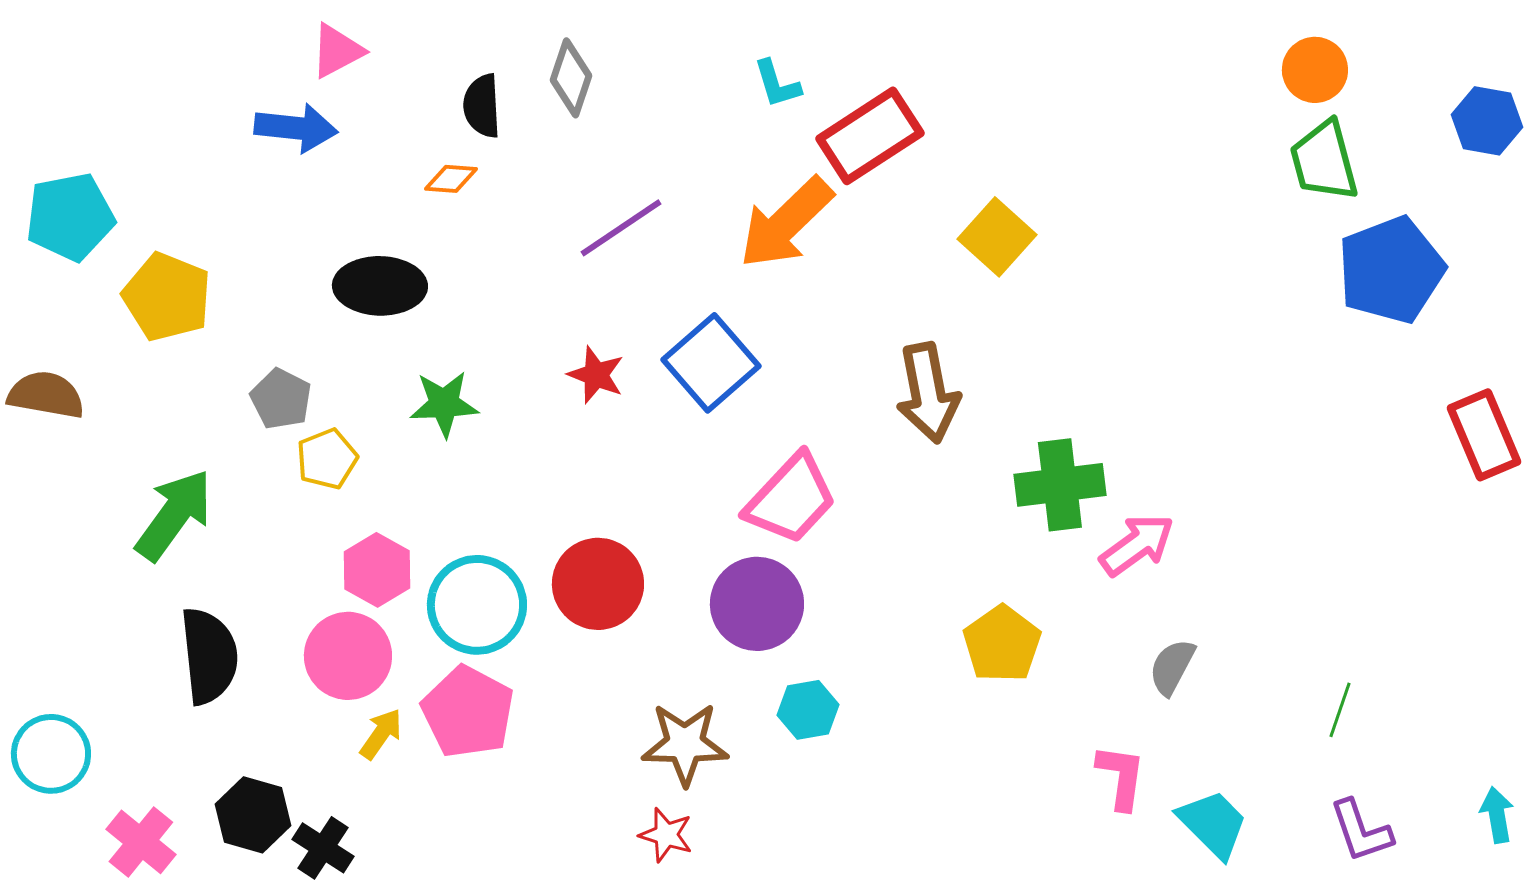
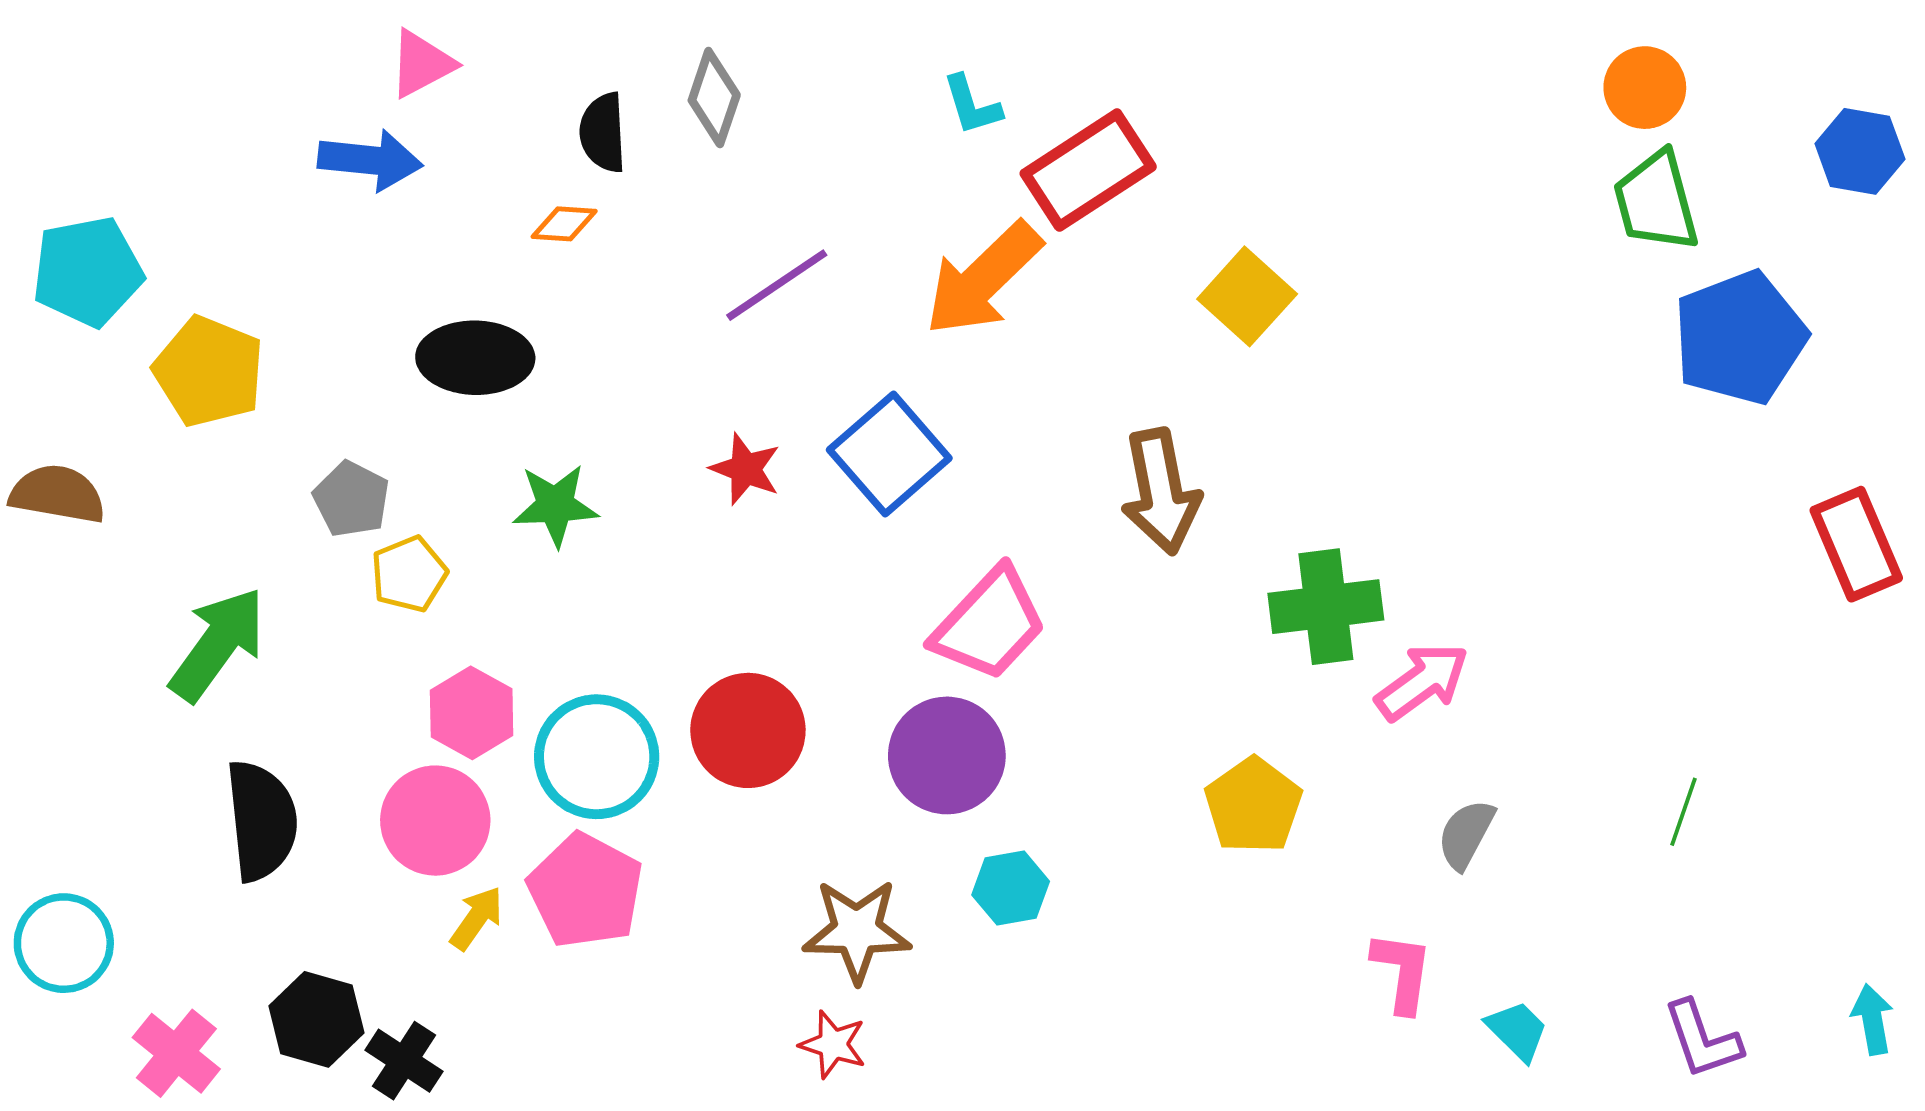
green line: (1340, 710) -> (1684, 812), moved
cyan trapezoid: (1213, 824) -> (1517, 1031), size x0.7

